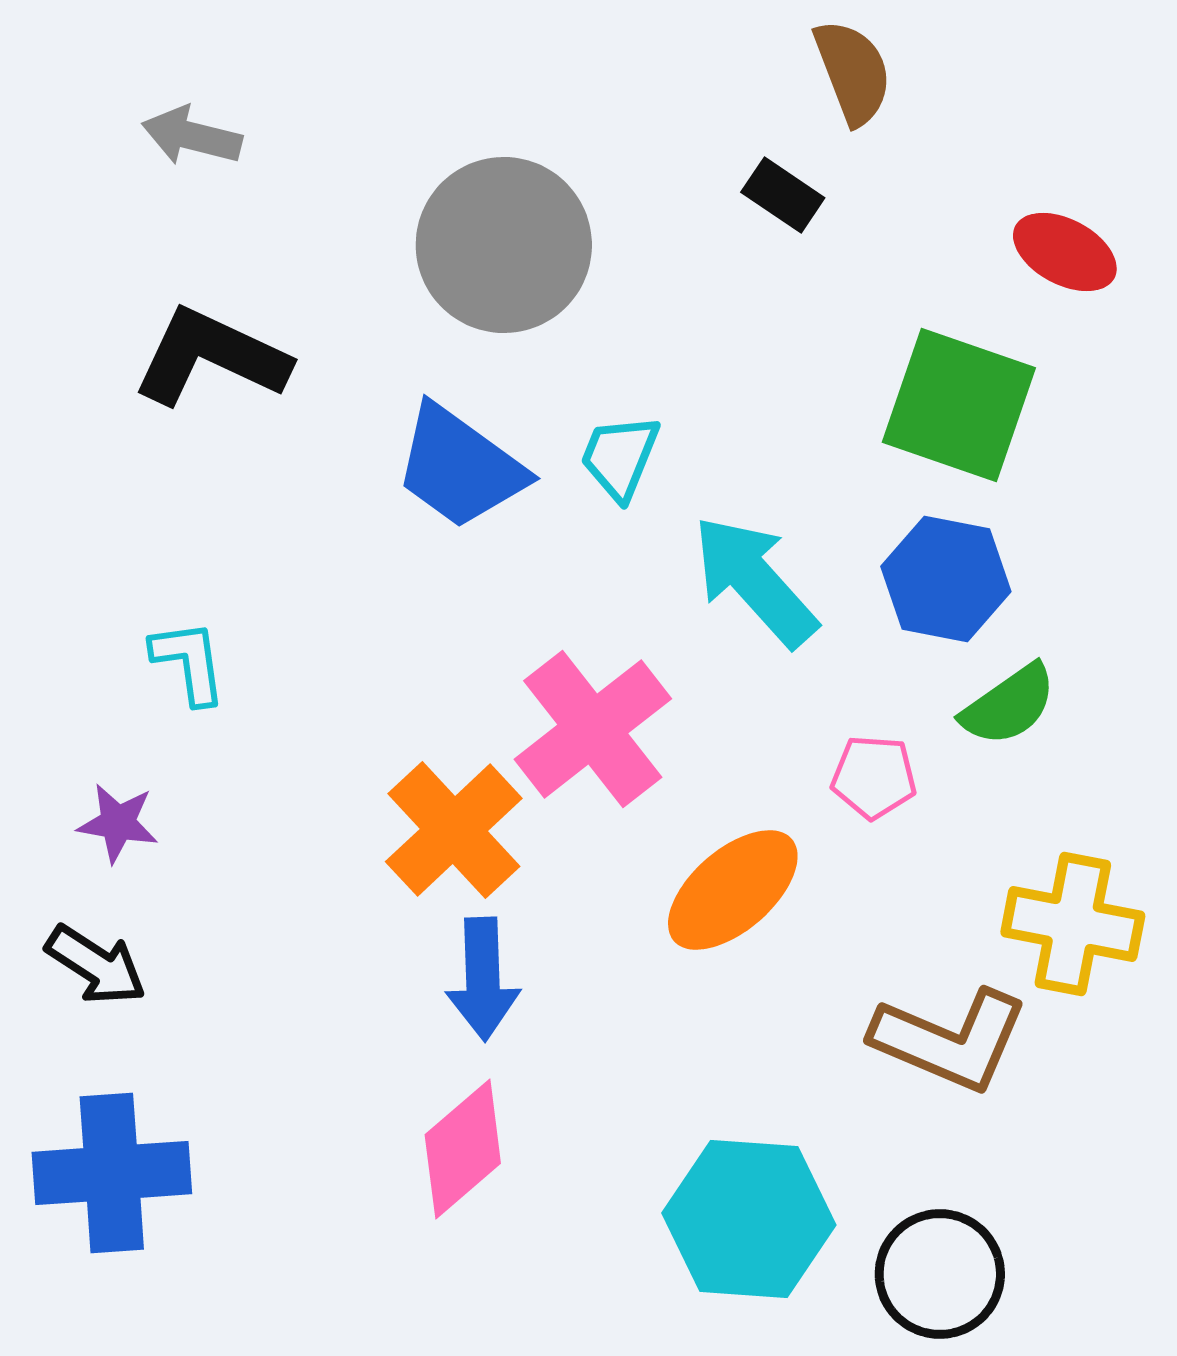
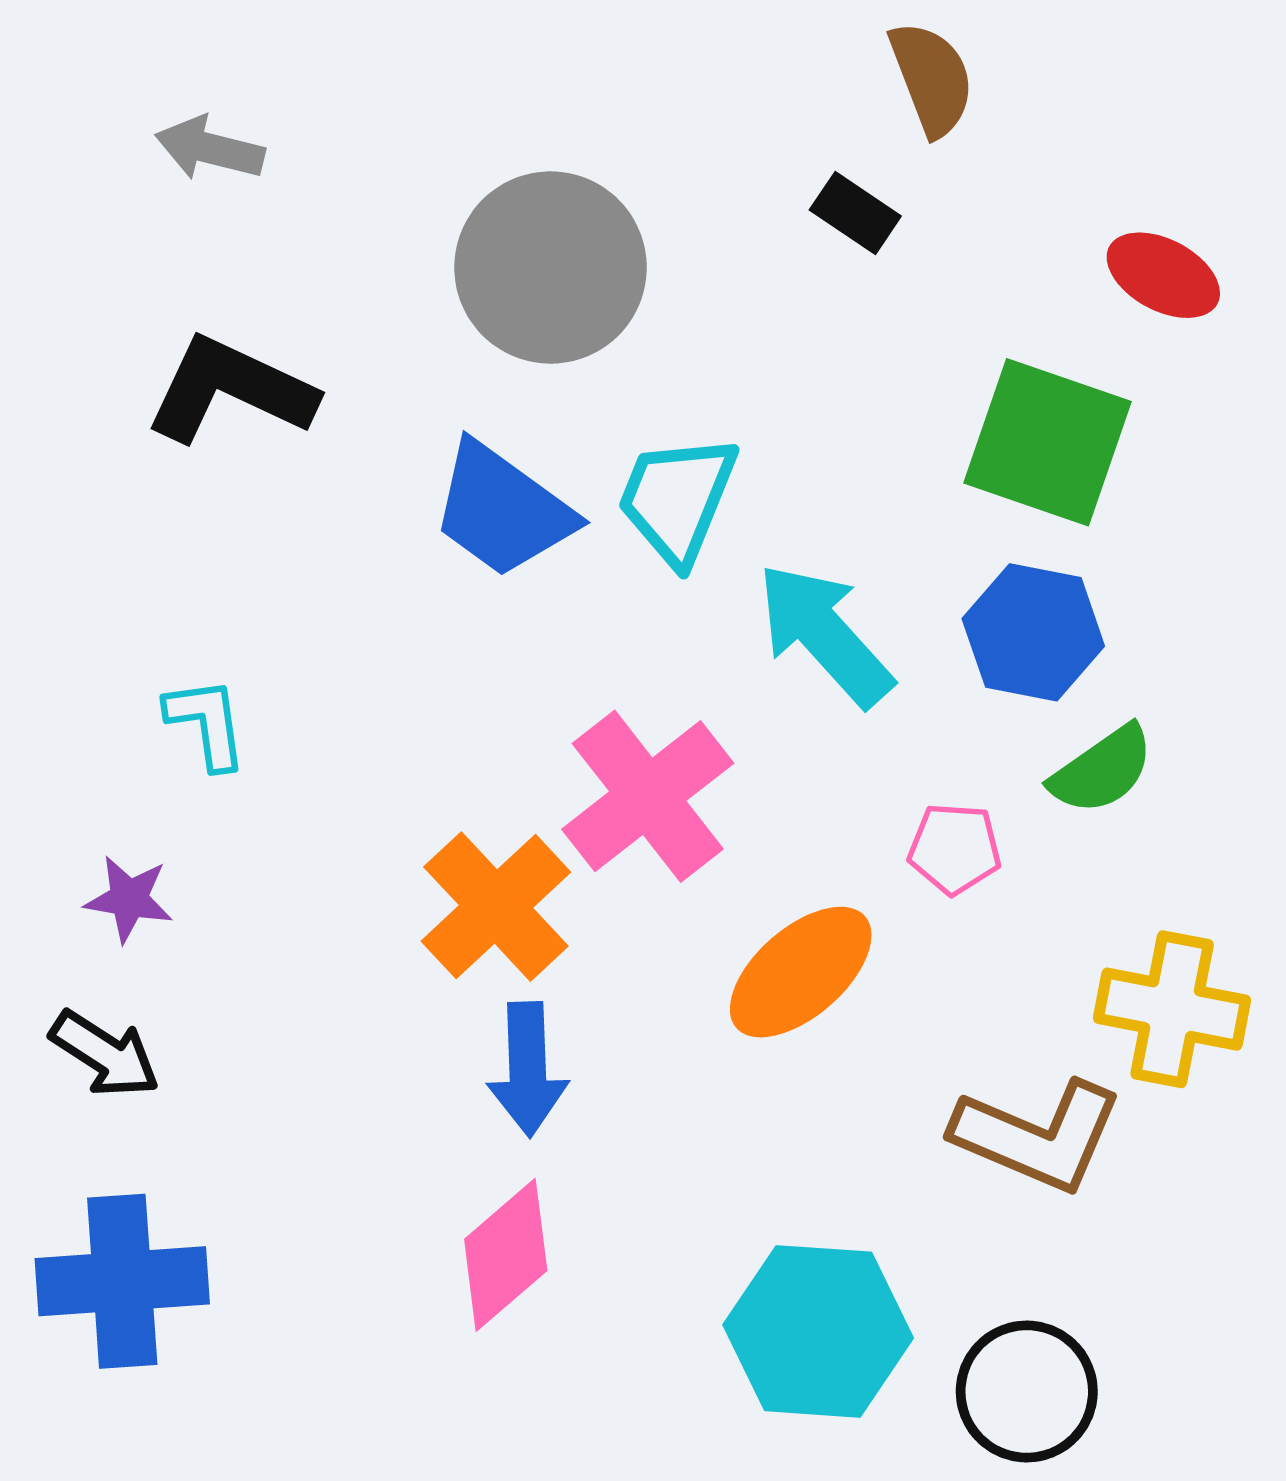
cyan trapezoid: (620, 457) -> (677, 499), size x1.4

